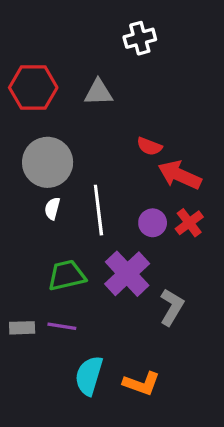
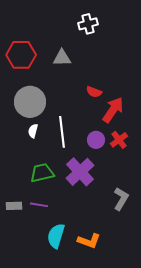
red arrow: (180, 175) -> (113, 110), turned 100
gray L-shape: (172, 307) -> (121, 199), moved

